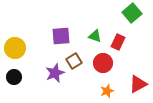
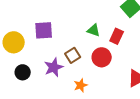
purple square: (61, 36) -> (44, 30), moved
black circle: (14, 77) -> (23, 72), moved
orange star: (107, 91) -> (81, 85), moved

